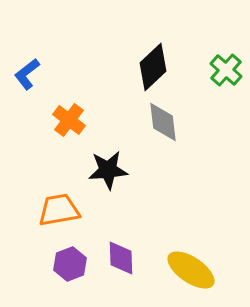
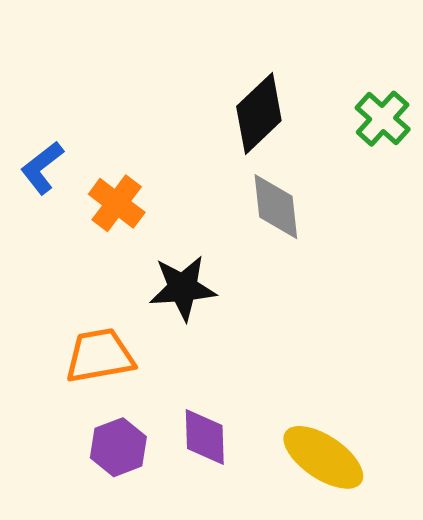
blue L-shape: (27, 74) -> (42, 168), moved

